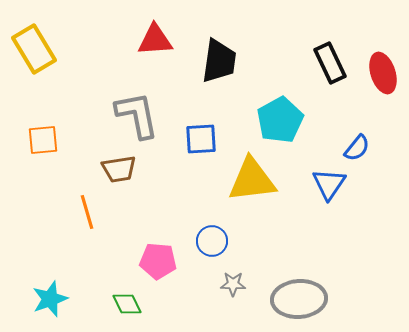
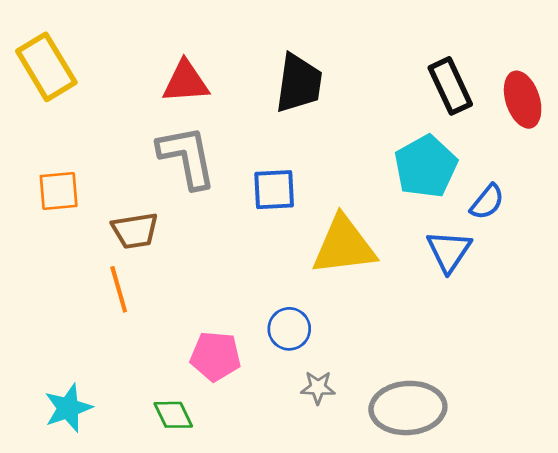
red triangle: (155, 40) -> (186, 82), moved
cyan pentagon: (280, 120) -> (426, 166), moved
brown trapezoid: (119, 169) -> (135, 231), moved

